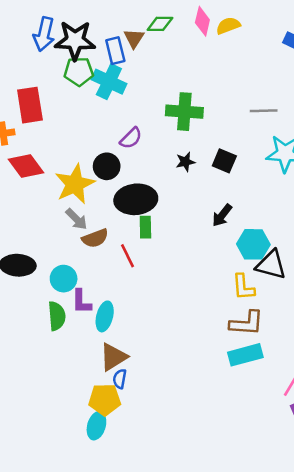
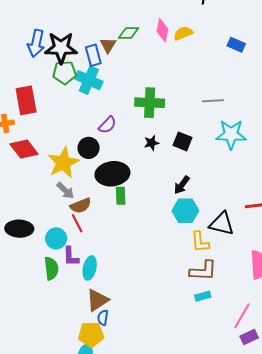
cyan hexagon: (253, 244) -> (185, 211), moved
red line: (128, 256) -> (77, 223), moved
cyan rectangle: (245, 355) -> (203, 296), size x0.6

